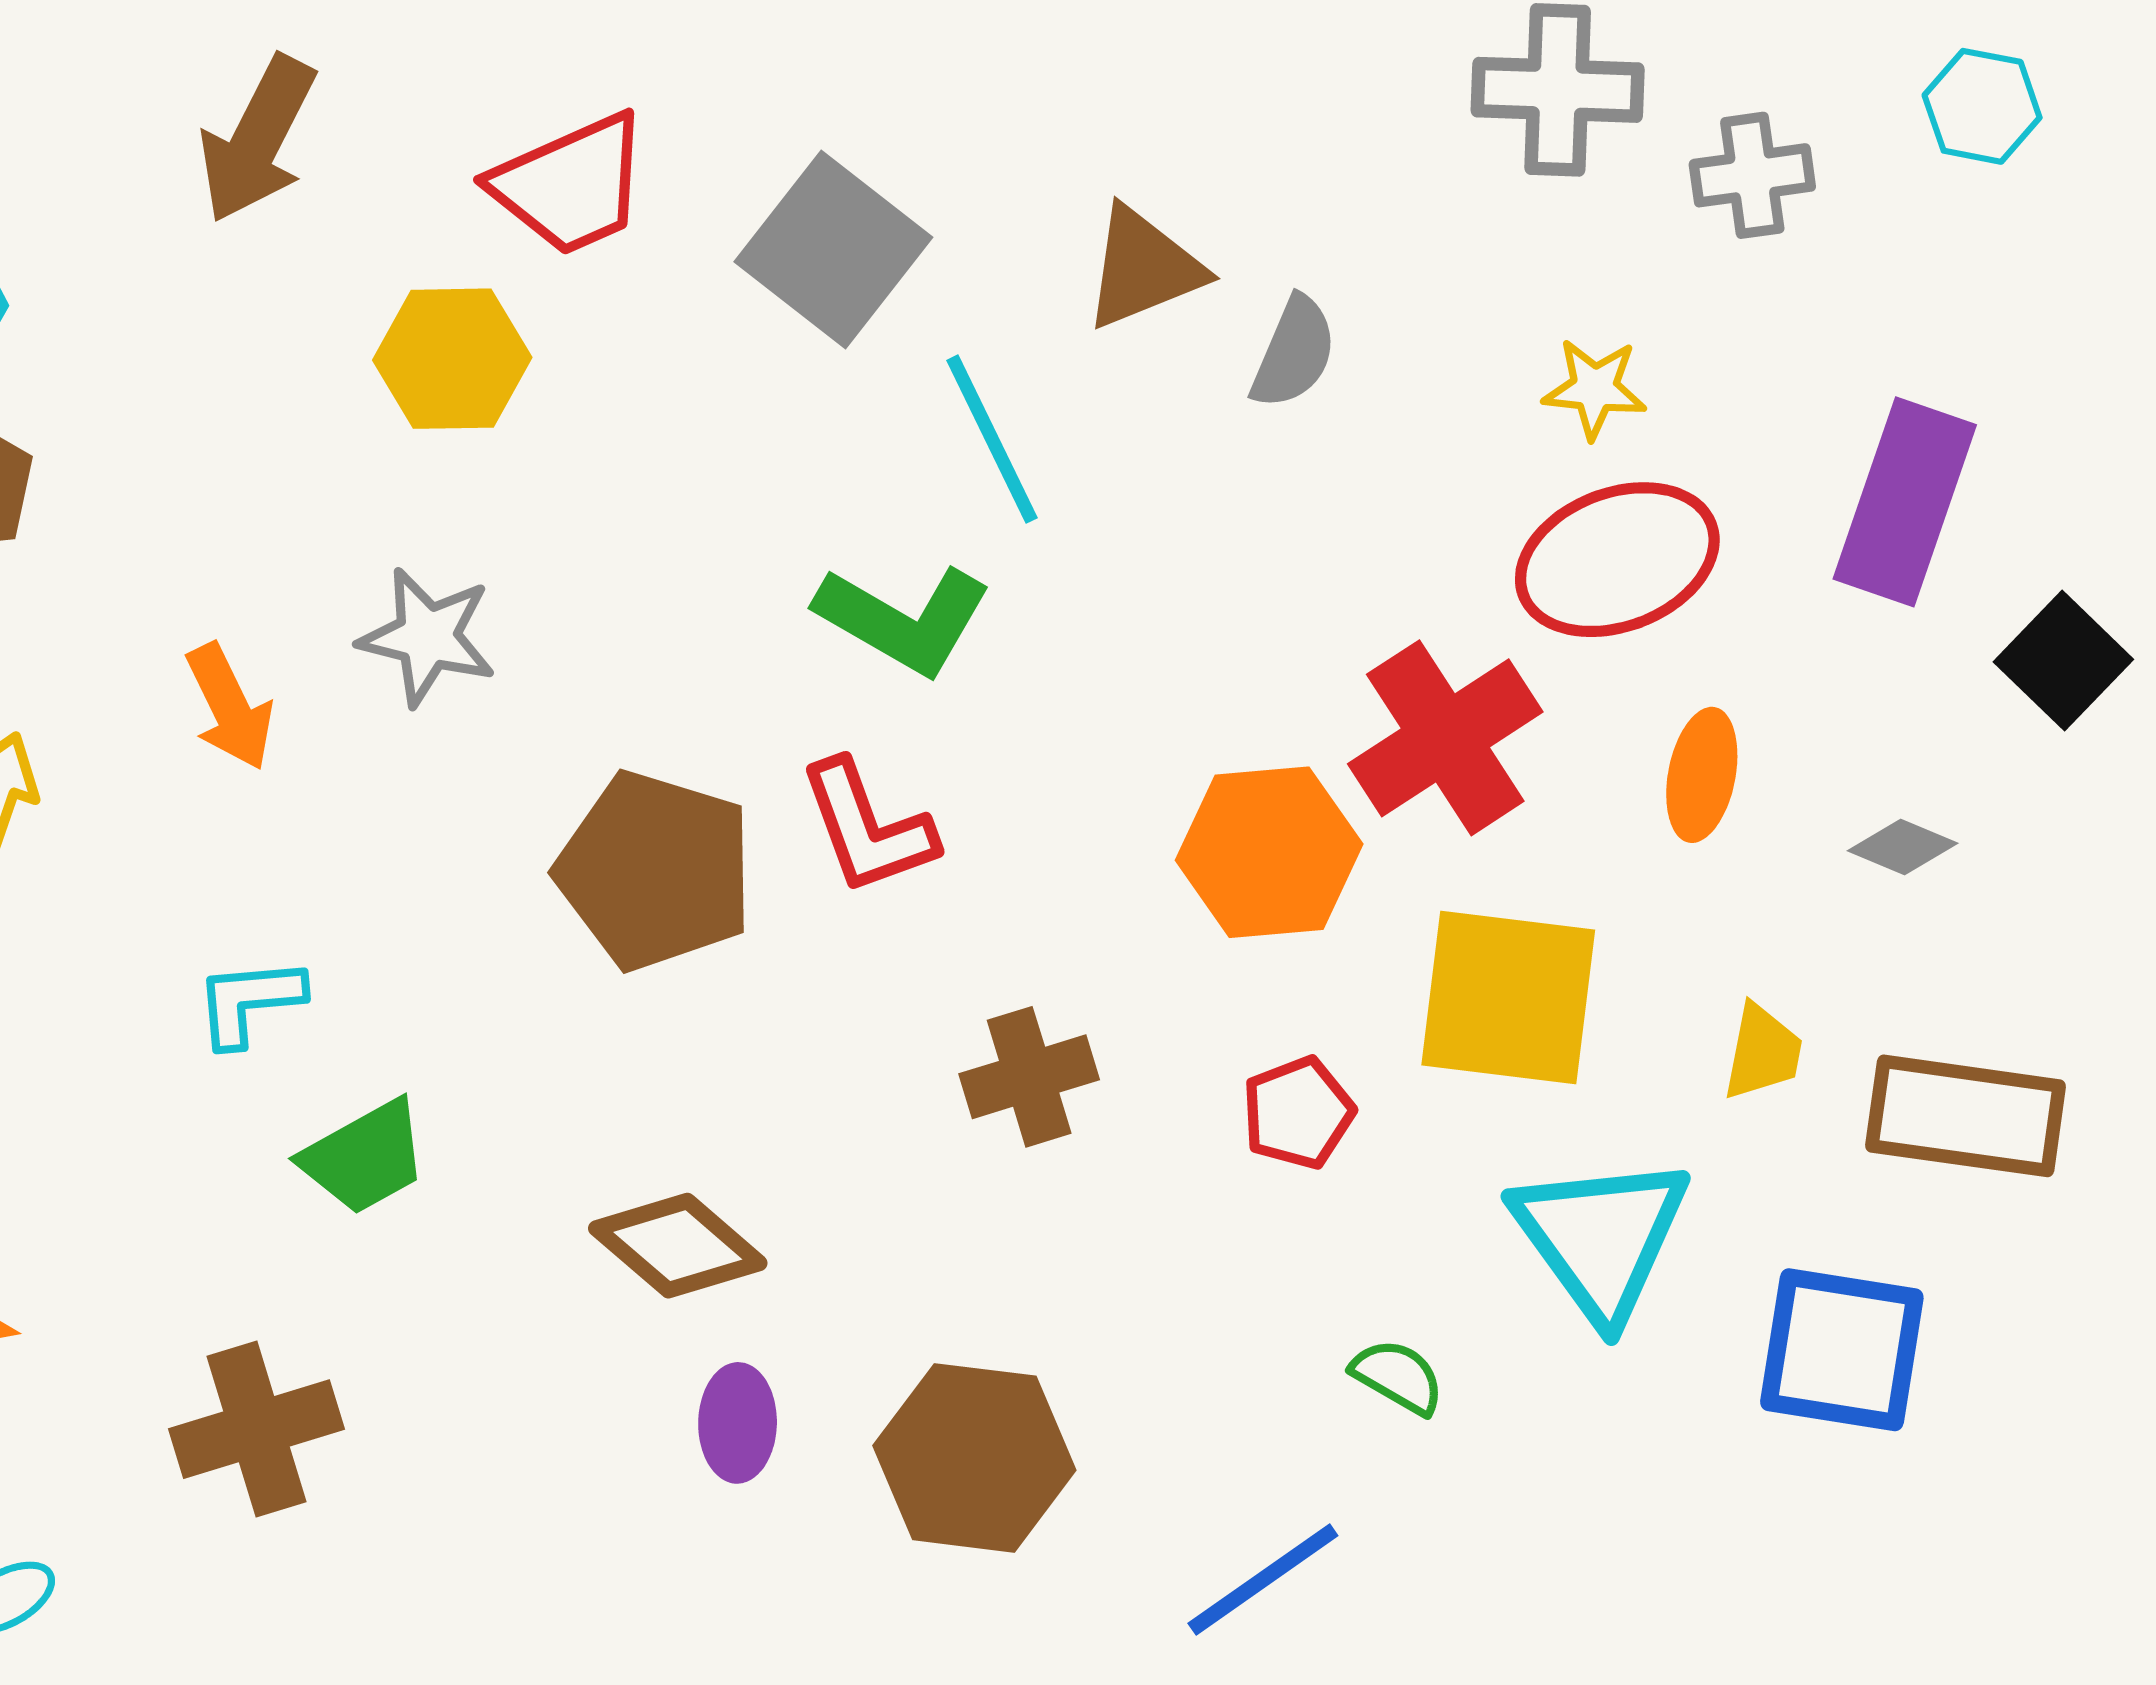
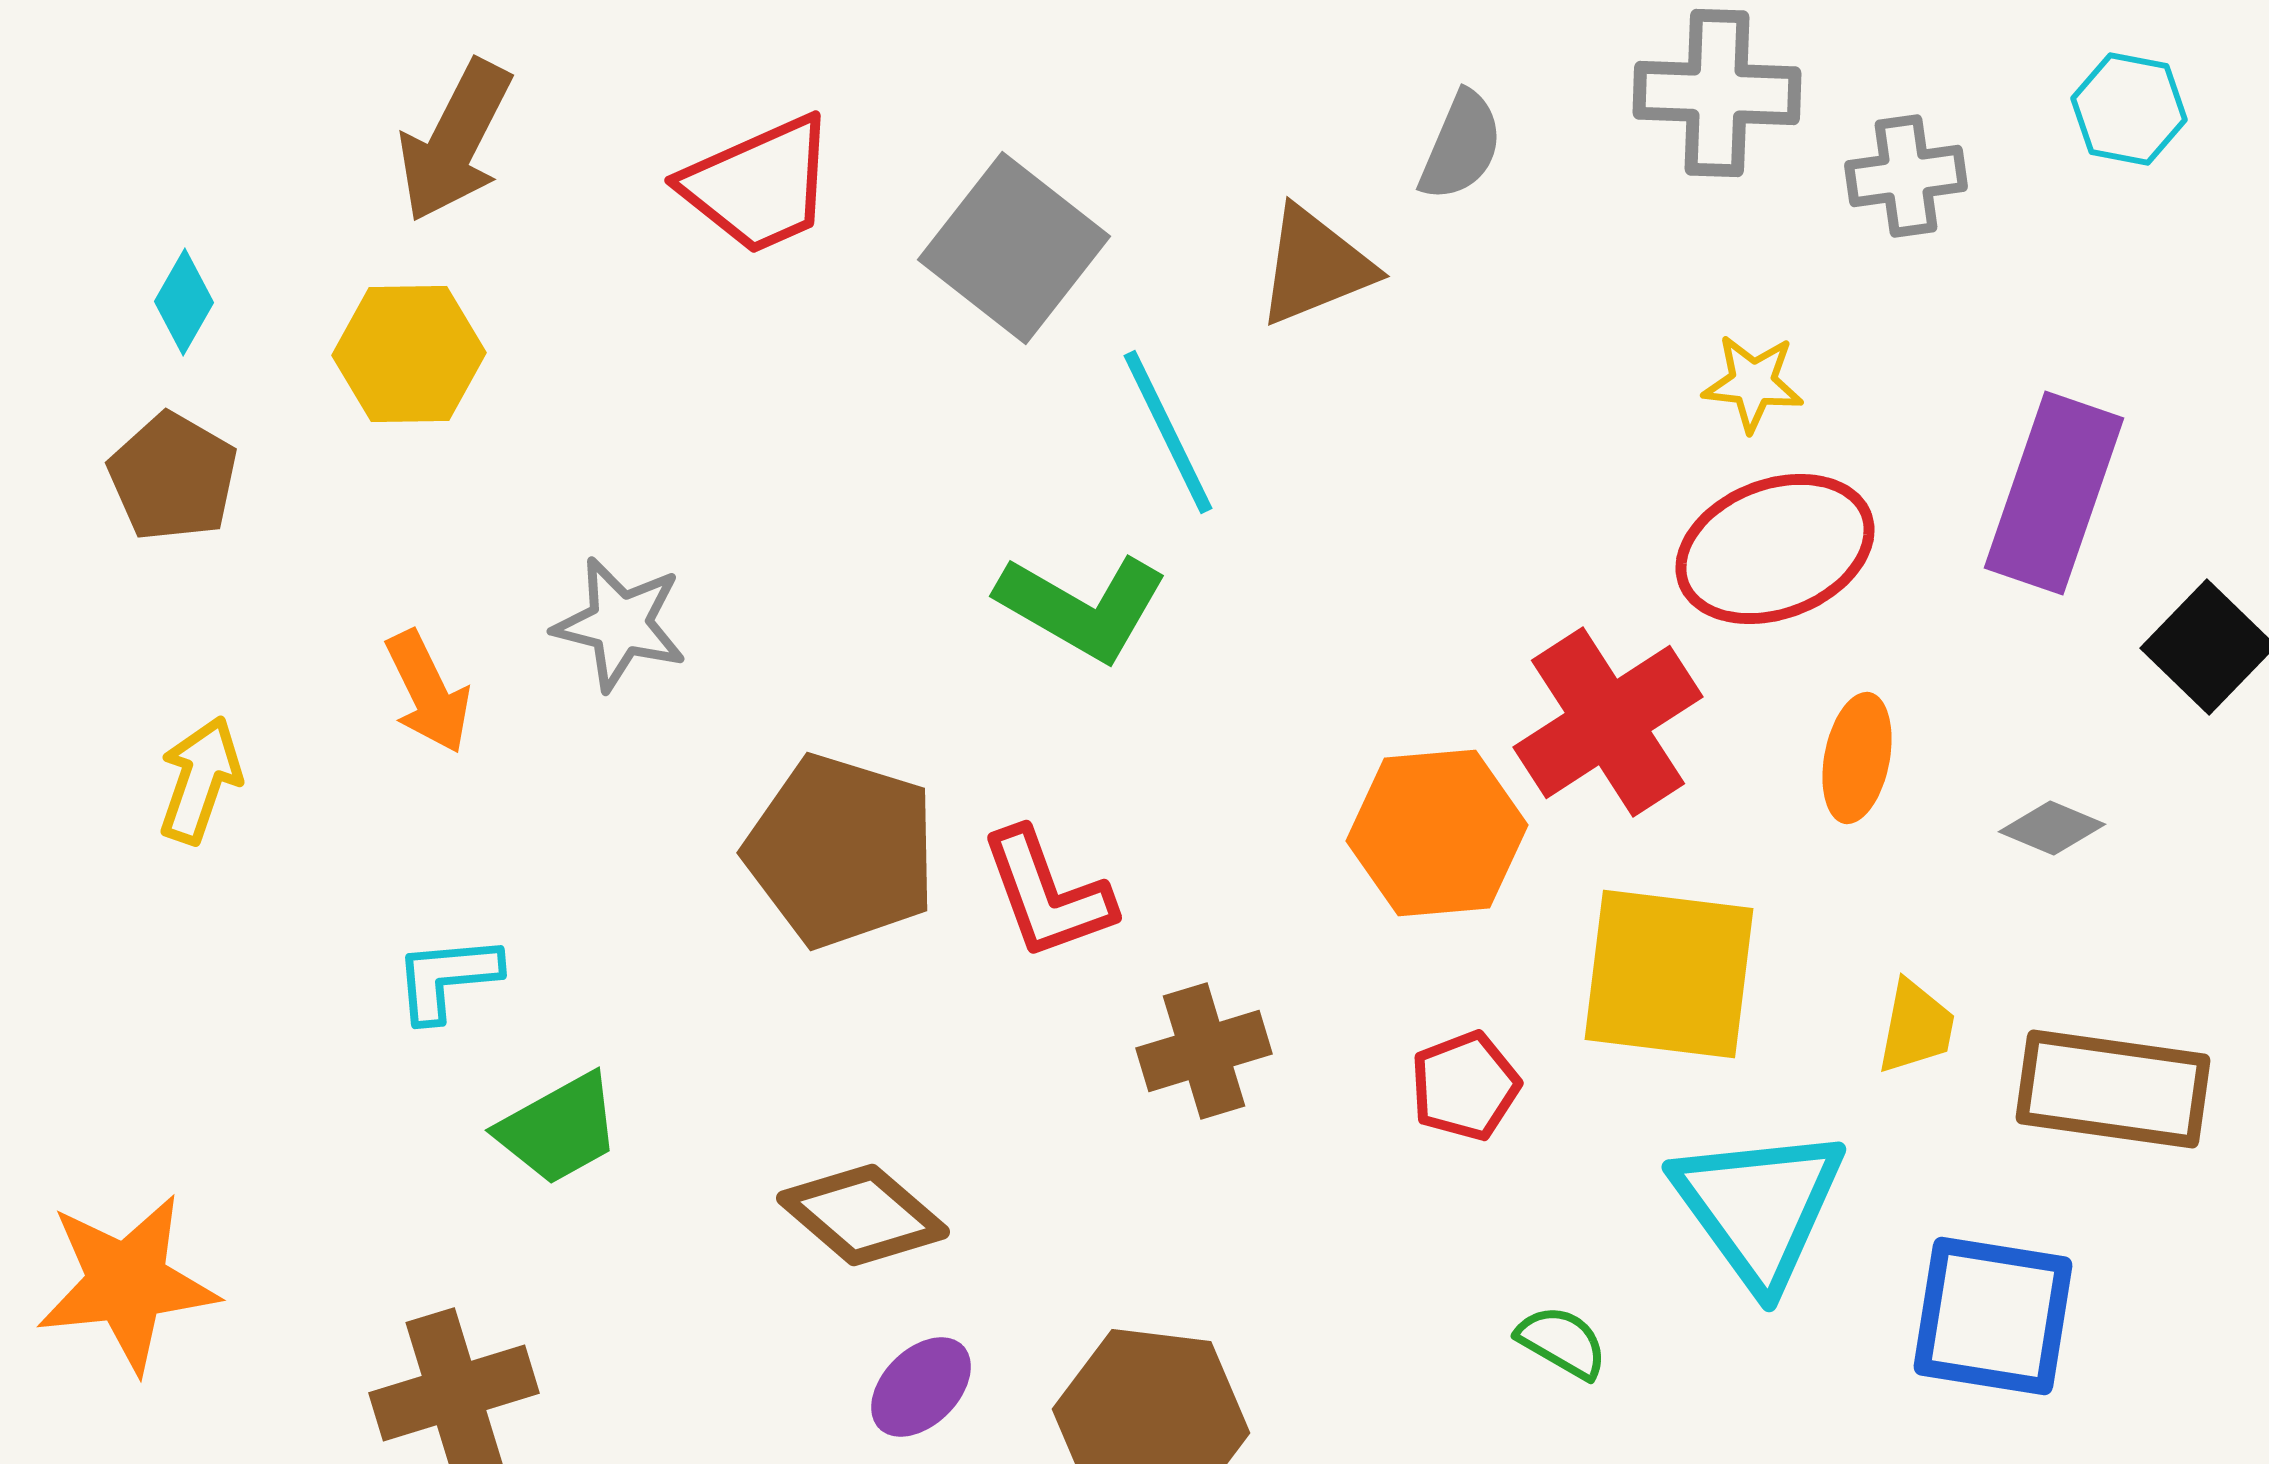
gray semicircle: (1294, 353) -> (1461, 146), moved
yellow hexagon: (452, 359) -> (409, 354), moved
red L-shape: (867, 827) -> (1047, 894), moved
purple ellipse: (738, 1423) -> (921, 1387), turned 44

